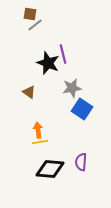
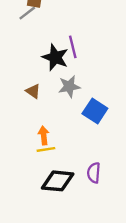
gray line: (35, 25) -> (27, 13), moved
gray star: (72, 88) -> (69, 87), moved

